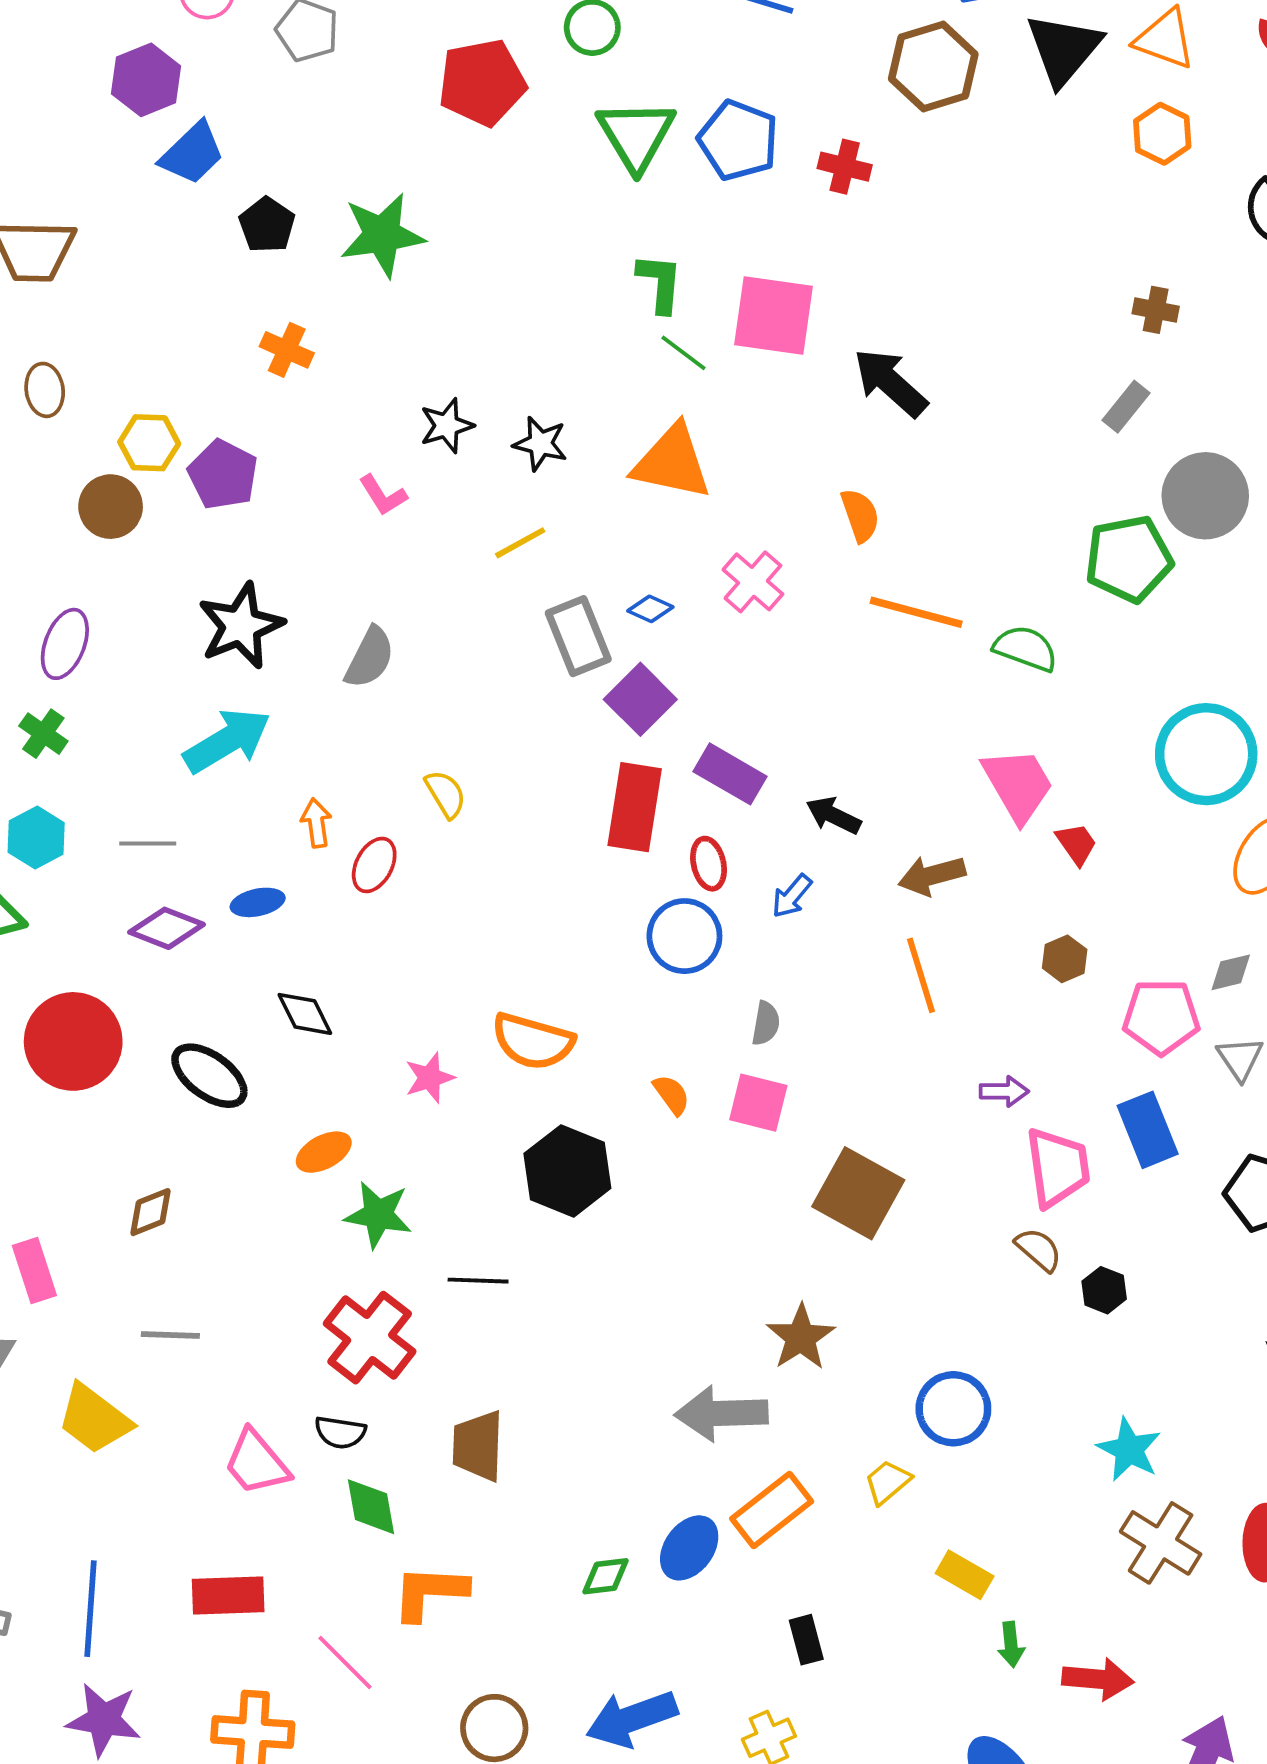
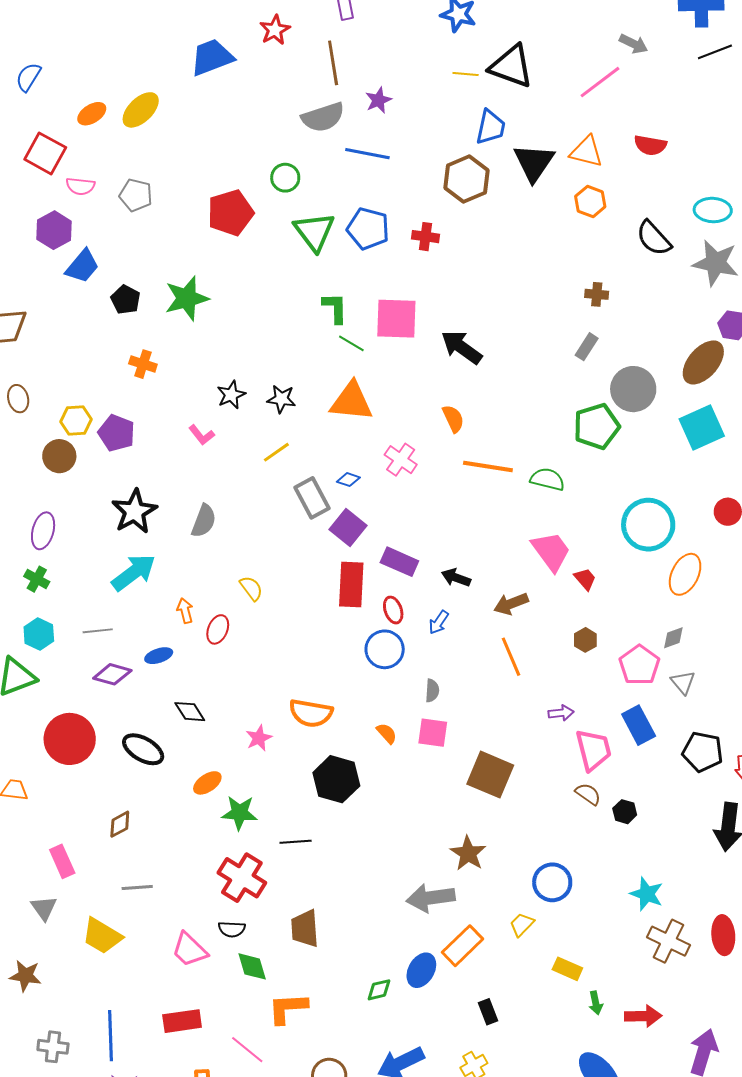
pink pentagon: (1161, 1017) -> (639, 665), turned -30

